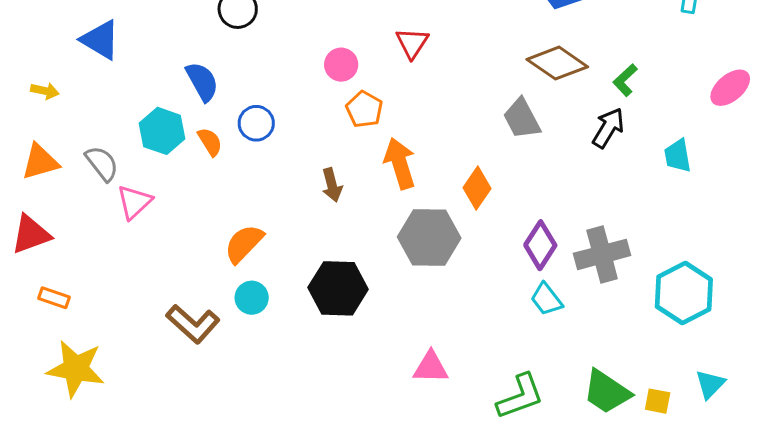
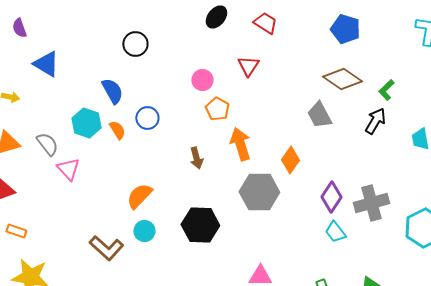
pink triangle: (134, 202) -> (68, 169), turned -30

